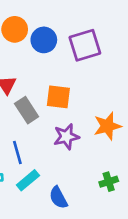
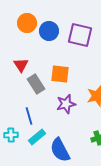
purple square: (85, 45) -> (80, 35), turned 30
blue semicircle: (58, 198) -> (60, 150), size x1.4

